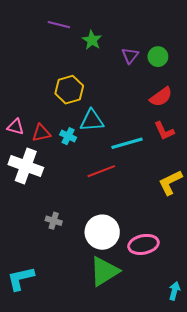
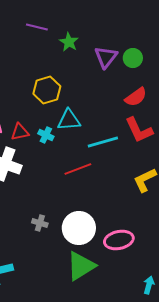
purple triangle: (130, 56) -> (106, 57), size x1.4
red L-shape: (164, 131) -> (139, 130), size x1.4
gray cross: (54, 221) -> (40, 223), moved

